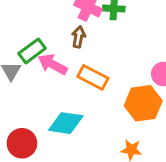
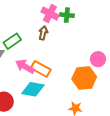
pink arrow: (53, 64) -> (25, 66), moved
orange rectangle: (93, 77) -> (41, 69), moved

